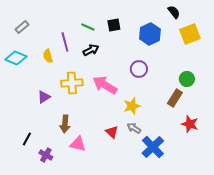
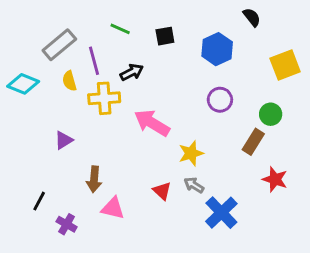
gray rectangle: (22, 27) -> (59, 45), moved, size x1.6
green line: (88, 27) -> (120, 29), moved
yellow square: (190, 34) -> (285, 65), moved
purple circle: (139, 69) -> (220, 100), moved
yellow cross: (72, 83) -> (104, 98), moved

